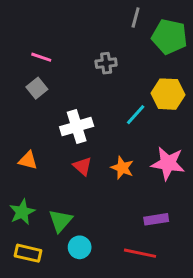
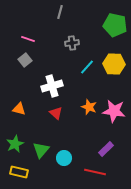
gray line: (136, 17) -> (60, 12), moved
cyan line: (136, 115) -> (87, 67), moved
orange star: (122, 168) -> (89, 107), moved
purple rectangle: (156, 219) -> (106, 149), turned -35
cyan circle: (80, 247) -> (64, 158), moved

